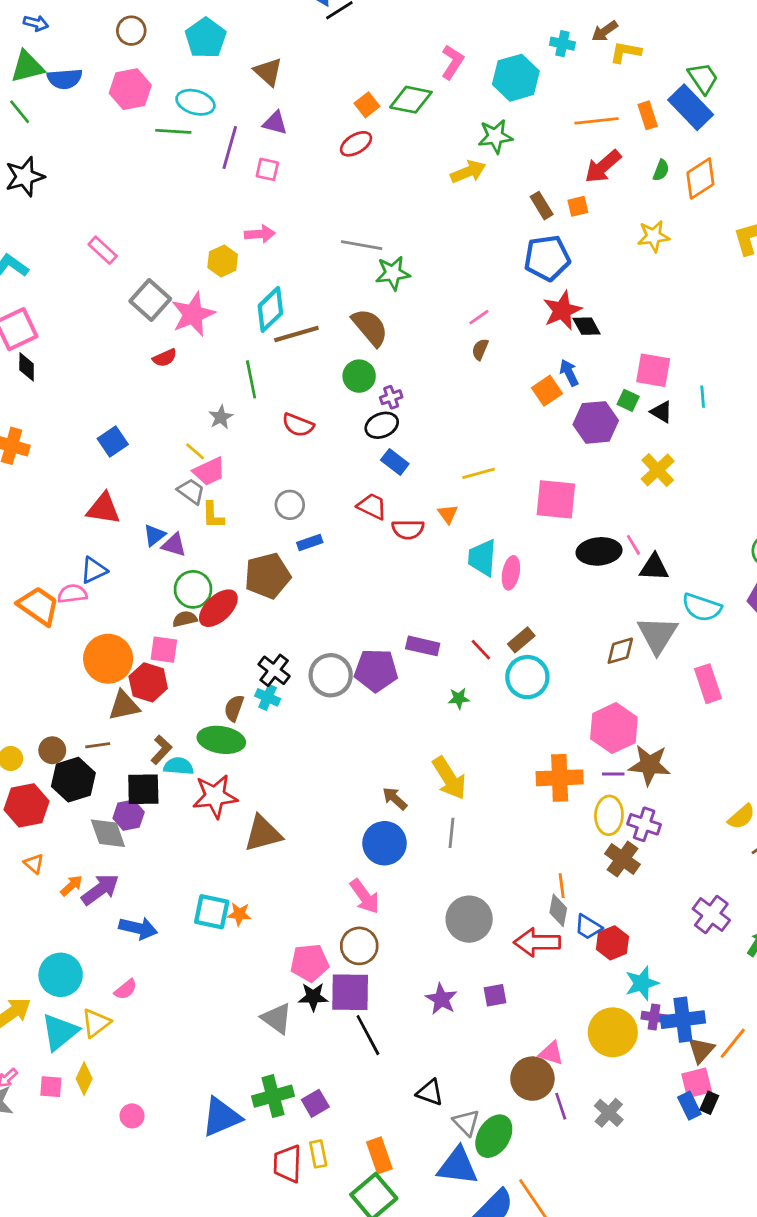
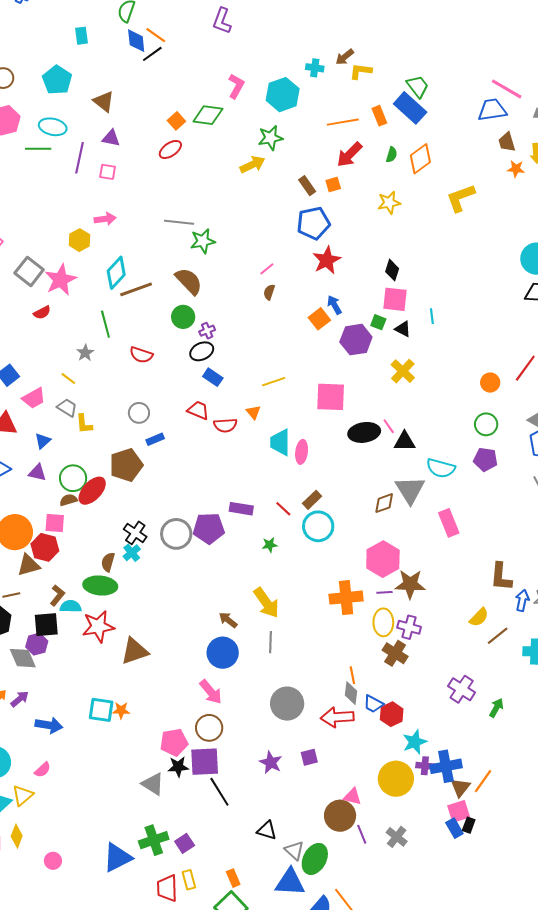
black diamond: (587, 326) -> (392, 270), moved, turned 50
pink trapezoid: (209, 471) -> (34, 398), moved
purple triangle: (174, 545) -> (37, 473), moved
cyan cross: (268, 697) -> (132, 553), turned 30
purple arrow: (100, 889) -> (20, 699), size x0.7
orange rectangle: (379, 1155) -> (233, 878), size x0.7

